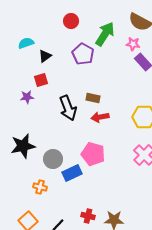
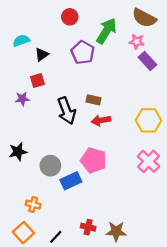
black star: (23, 146) -> (18, 152), size x0.7
orange cross: (40, 187) -> (33, 205), moved

